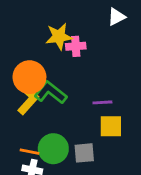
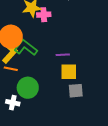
orange line: (29, 152) -> (11, 69), moved
gray square: (84, 153) -> (76, 91), moved

